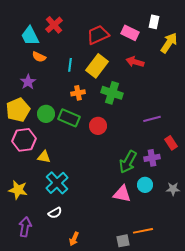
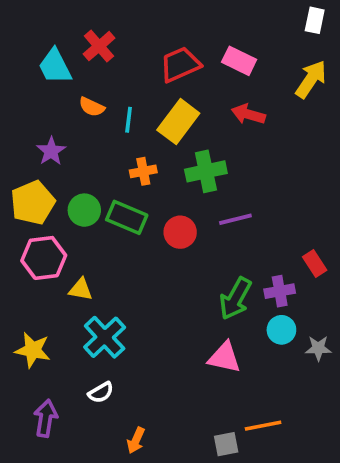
white rectangle: (154, 22) -> (315, 20), moved
orange semicircle: (39, 57) -> (92, 107), moved
green cross: (112, 93) -> (206, 171), turned -30
purple line: (152, 119) -> (235, 219), moved
cyan circle: (145, 185) -> (281, 330), moved

